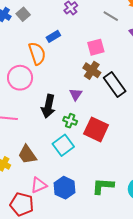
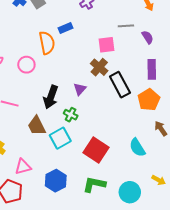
gray line: (111, 16) -> (126, 26), moved, turned -42
pink circle: (20, 78) -> (26, 65), size x0.7
red square: (96, 129) -> (96, 150), moved
brown trapezoid: (27, 155) -> (37, 126), moved
pink triangle: (39, 185) -> (23, 167), moved

